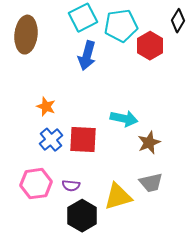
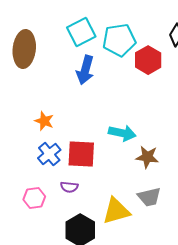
brown star: (149, 143) -> (147, 157), turned 30
pink hexagon: (36, 184) -> (34, 198), size x0.7
purple semicircle: (71, 186) -> (69, 187), moved

